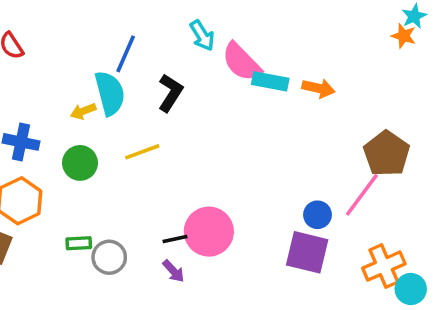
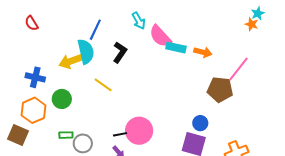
yellow arrow: (83, 111) -> (71, 61), size x1.6
yellow line: (142, 152) -> (103, 85), turned 54
brown pentagon: (387, 154) -> (220, 90), moved, turned -30
green circle: (80, 163) -> (62, 99), moved
pink line: (362, 195) -> (238, 69), moved

